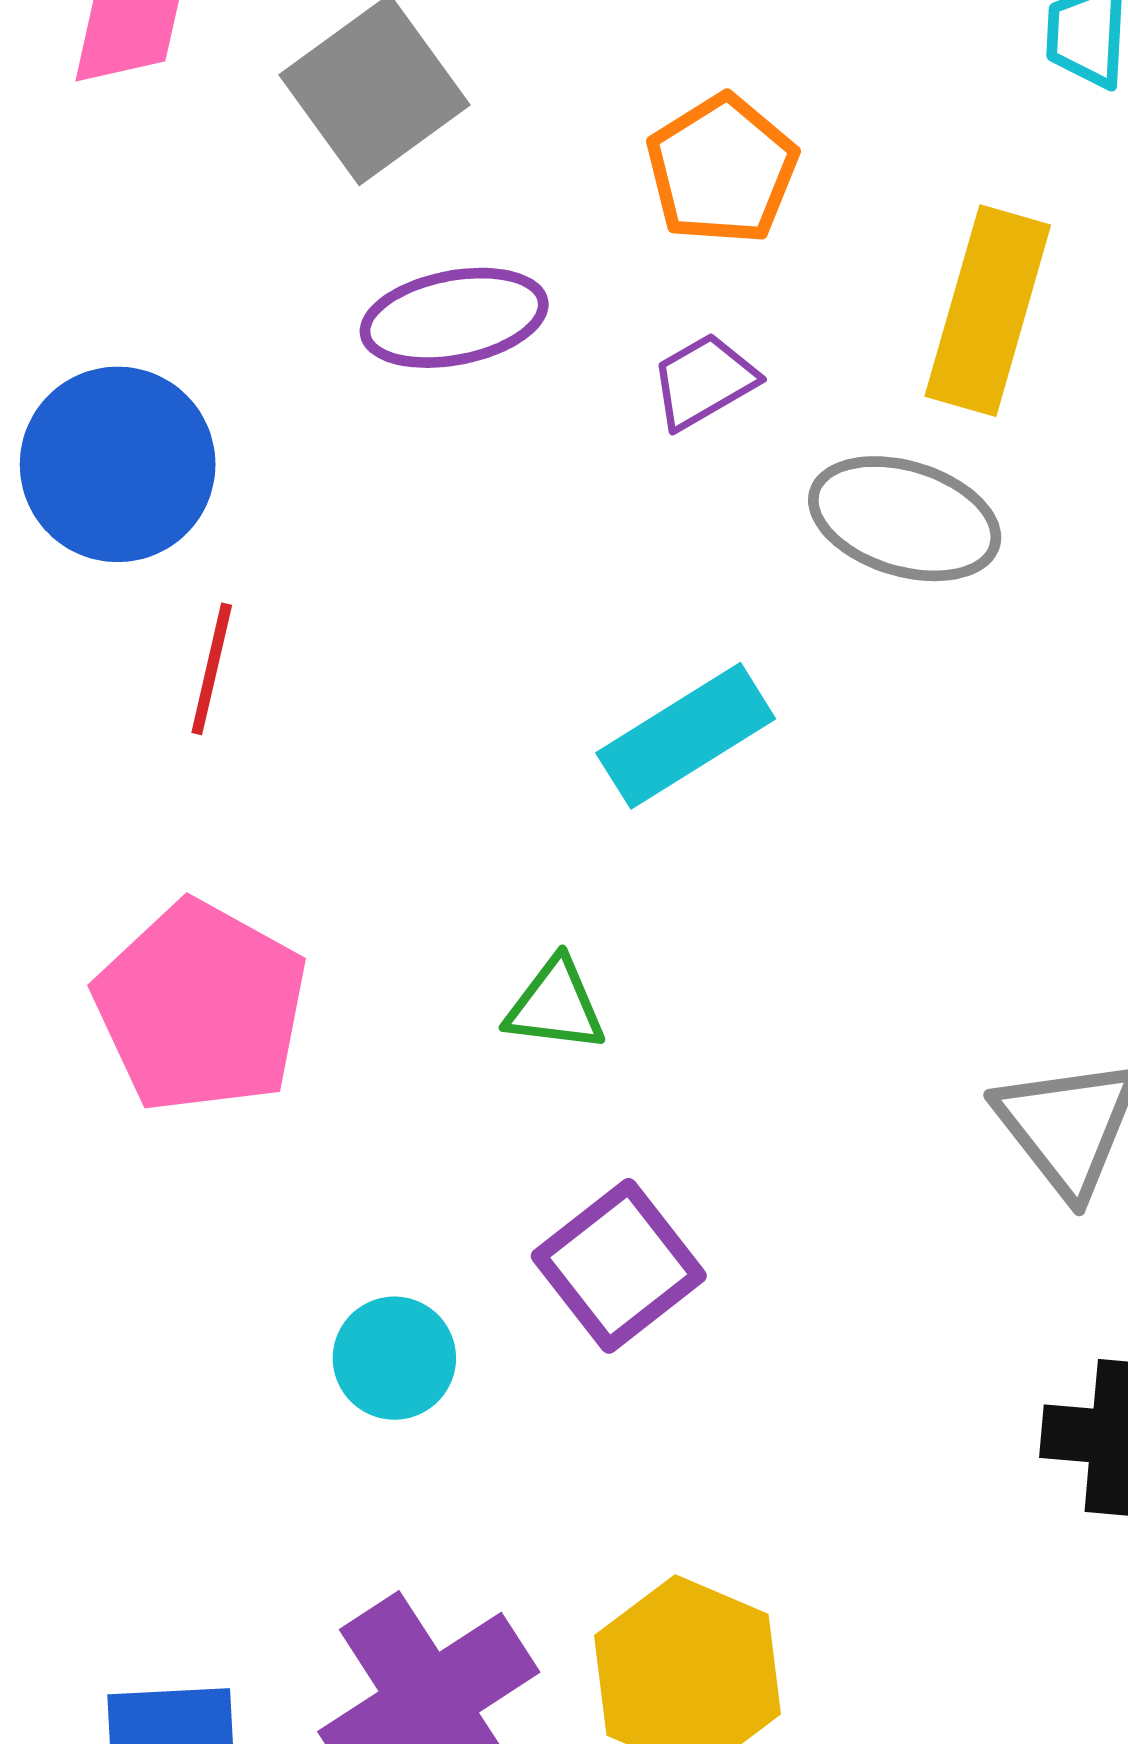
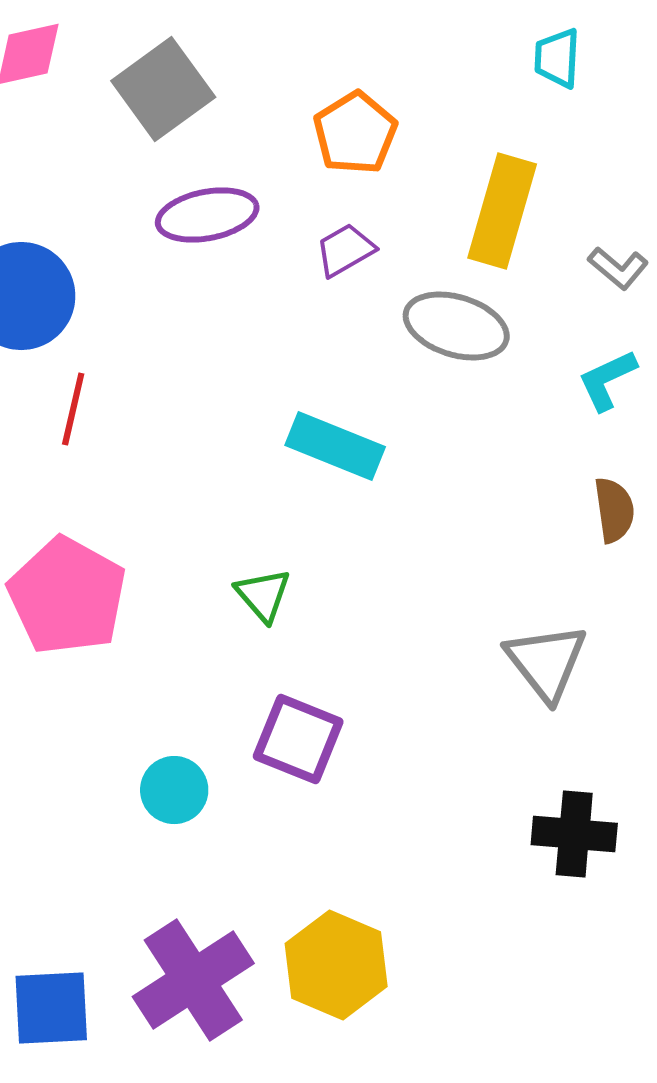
cyan rectangle: (686, 736) -> (335, 446), turned 54
green triangle: (555, 1005) -> (263, 595), turned 42
purple square: (619, 1266) -> (298, 739), turned -30

